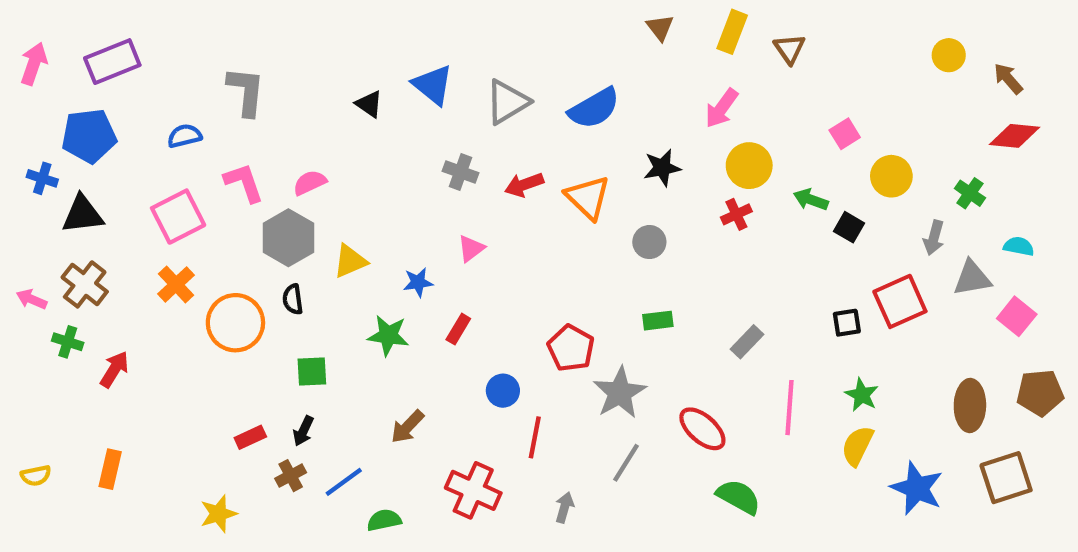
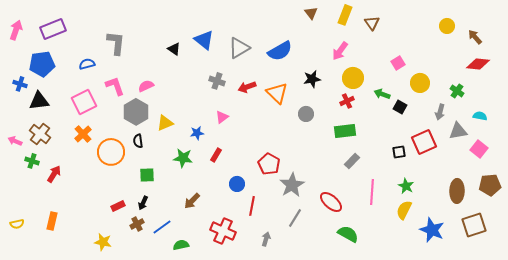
green rectangle: (658, 321) -> (345, 131), moved, size x1.5
yellow star: (218, 514) -> (103, 242), turned 30

